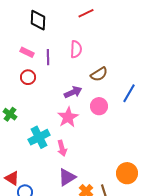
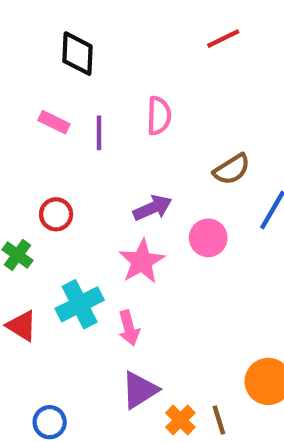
red line: (86, 13) -> (223, 39), moved
brown semicircle: (99, 74) -> (232, 169), moved
red circle: (28, 77) -> (56, 214), moved
red triangle: (12, 178) -> (22, 326), moved

